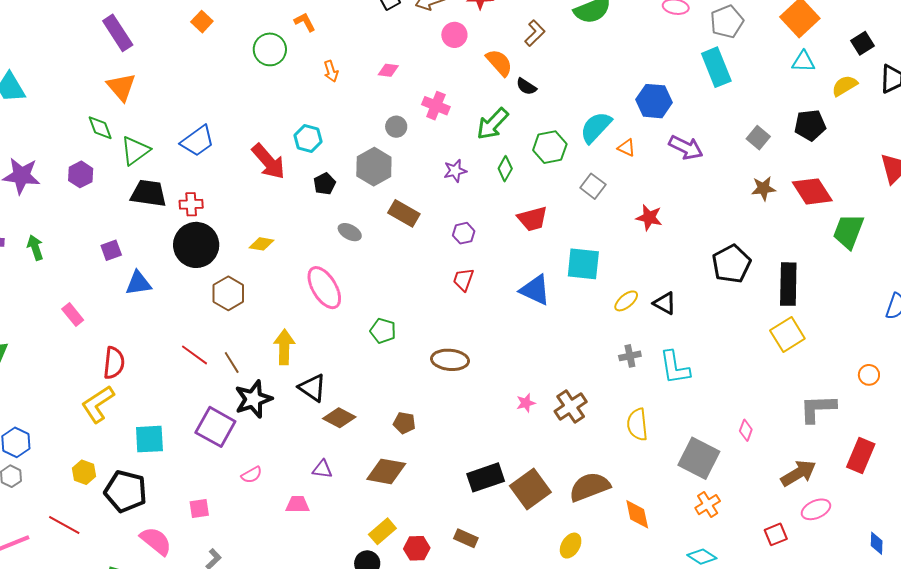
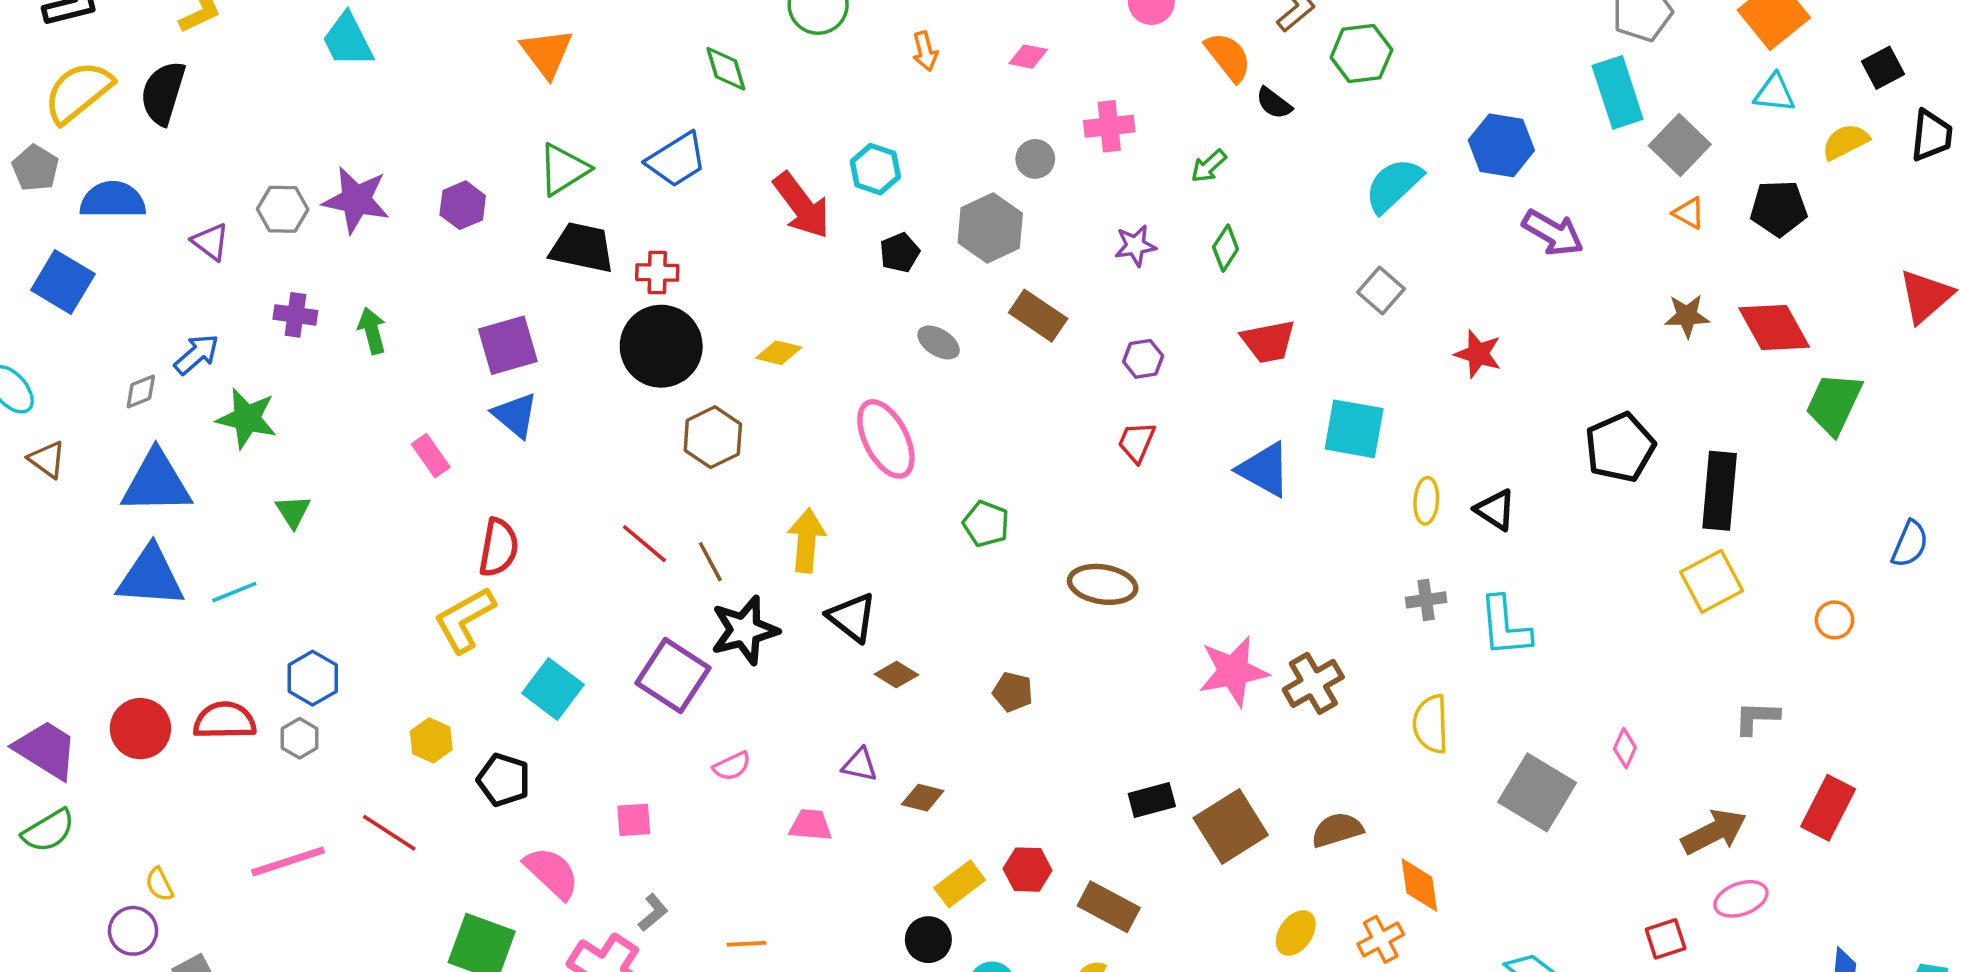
pink cross: (436, 106) -> (1109, 126), turned -32
green arrow: (493, 124) -> (1209, 166), size x0.6
green diamond: (100, 128) -> (726, 69), moved
gray square: (758, 138) -> (1680, 145), moved, size x1.4
green hexagon: (550, 147) -> (1361, 54), moved
orange triangle: (626, 148) -> (1689, 213), moved
purple square: (111, 250) -> (508, 345), size x1.6
blue triangle: (138, 283) -> (515, 415), moved, turned 44
yellow ellipse: (626, 301) -> (1426, 501), turned -50
orange circle: (869, 375) -> (1834, 620), moved
pink star: (526, 403) -> (1233, 671), size x2.0
gray L-shape: (818, 408) -> (1757, 718), size x0.7
brown diamond: (339, 418) -> (896, 675), size x0.7
cyan square: (149, 439) -> (553, 689), turned 36
brown diamond: (386, 471) -> (923, 798), moved, size x0.6
black rectangle: (486, 477) -> (1152, 800), size x0.7
brown semicircle: (590, 487) -> (1337, 830), size x0.7
black pentagon: (126, 491) -> (504, 780), size x0.7
orange cross: (708, 505) -> (1381, 939), moved
brown rectangle: (466, 538) -> (1109, 907), size x1.4
red hexagon: (417, 548) -> (1027, 870), moved

